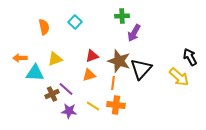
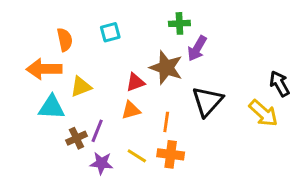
cyan square: (75, 22) -> (110, 32), turned 32
orange arrow: (20, 58) -> (44, 69), moved, size x1.6
brown star: (119, 61) -> (166, 68), moved
purple line: (66, 89) -> (97, 131), turned 70

